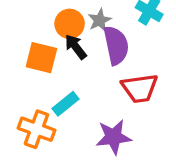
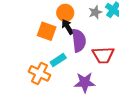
gray star: (100, 20) -> (95, 12), moved
purple semicircle: (116, 45) -> (79, 41), moved

